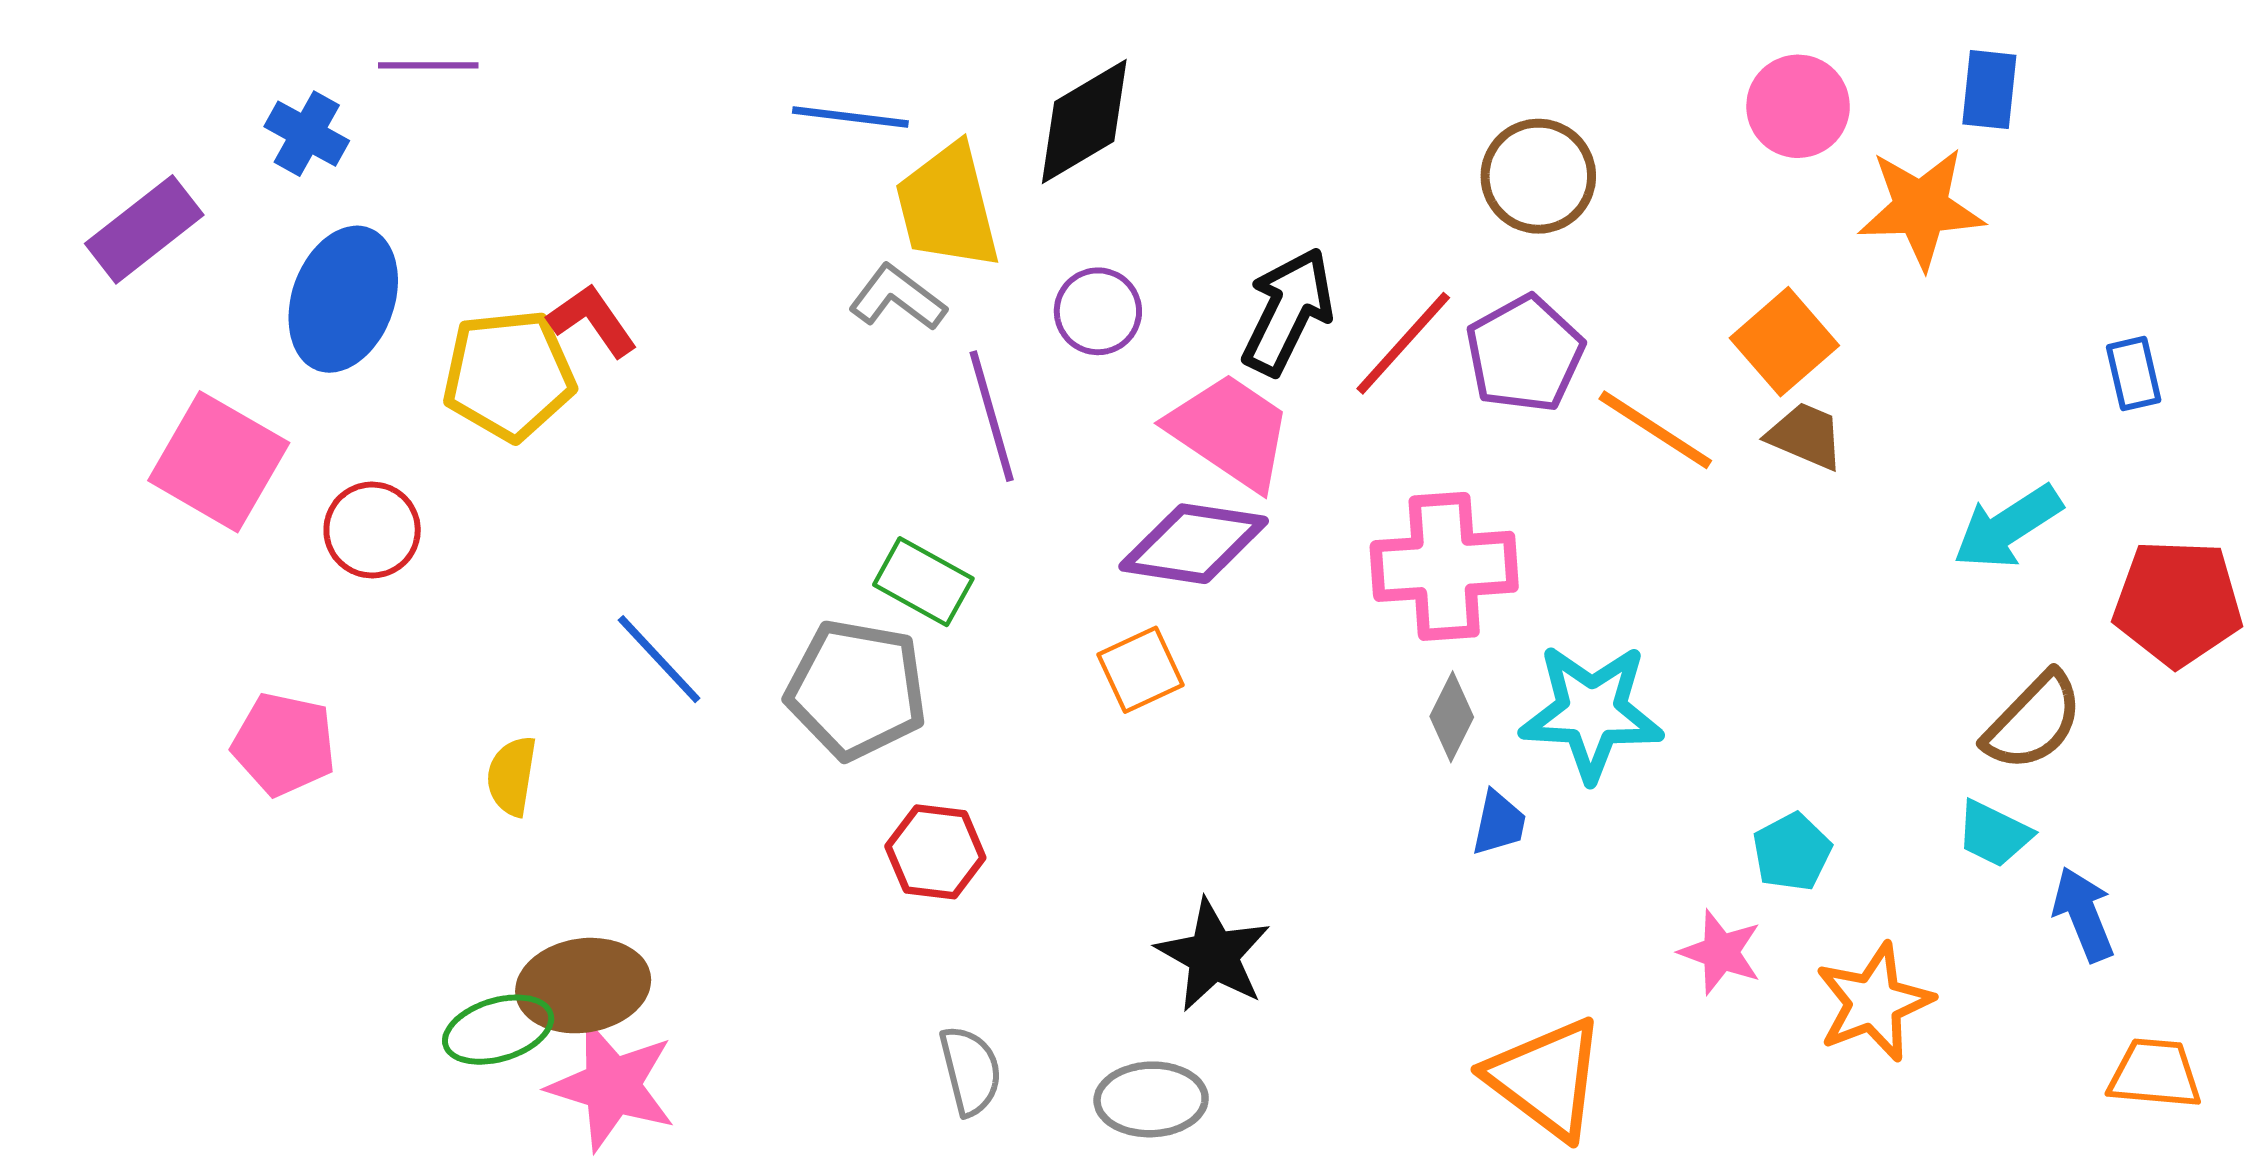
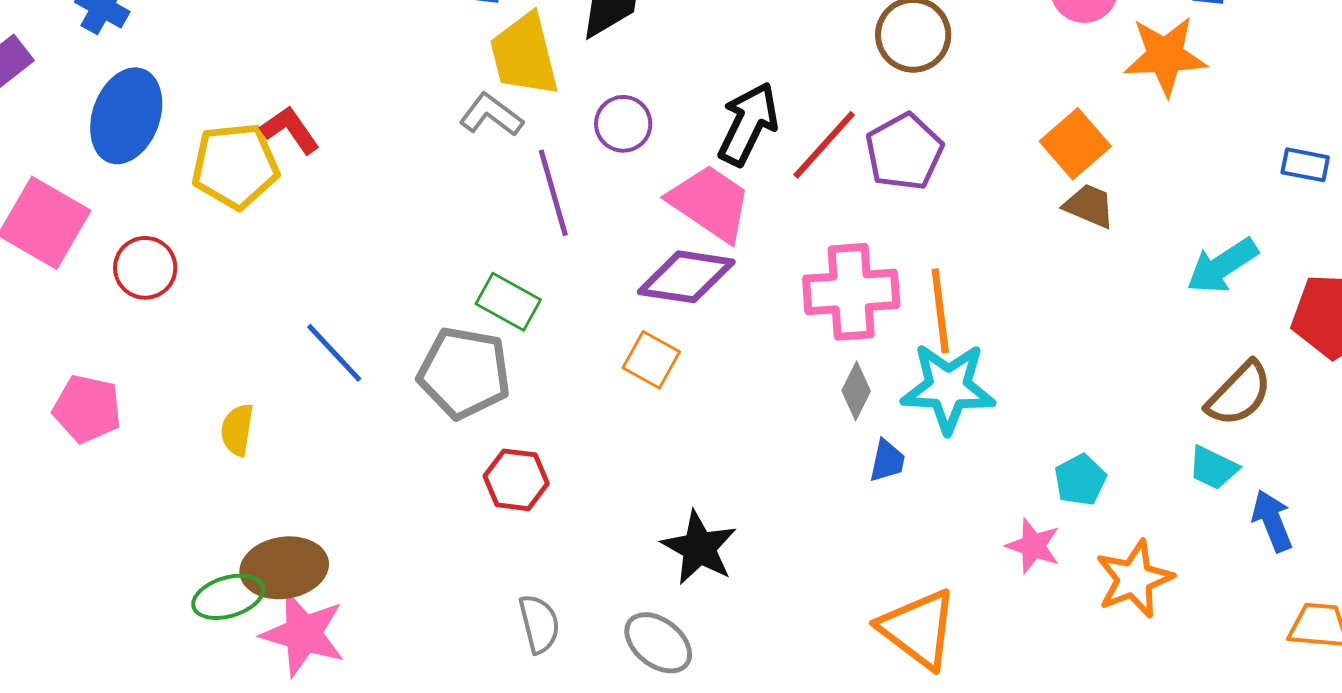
blue rectangle: (2134, 374) -> (1305, 165), turned -66
orange line: (1655, 430) -> (940, 311), moved, turned 50
orange square: (1140, 670) -> (651, 360), turned -36
gray ellipse: (1151, 1099) -> (658, 643), turned 40

